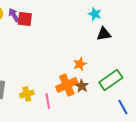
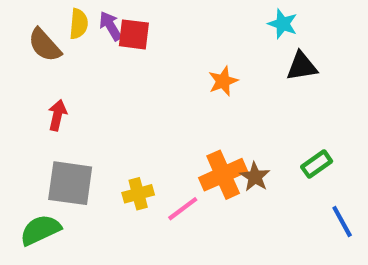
orange star: (80, 64) -> (223, 81), moved
green rectangle: (111, 80) -> (317, 164), size x0.6
pink line: (48, 101) -> (183, 209), turned 63

